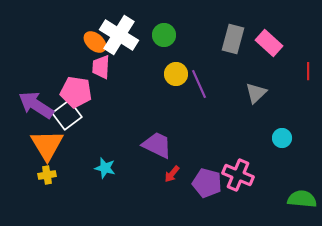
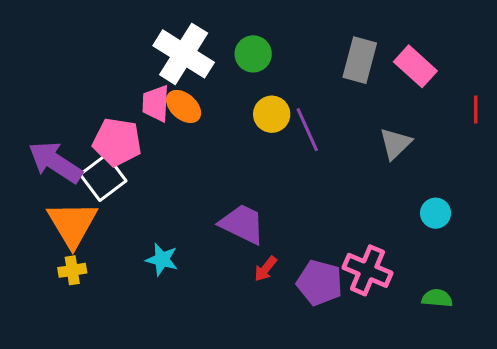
orange ellipse: (95, 42) -> (184, 106), moved
green semicircle: (302, 199) -> (437, 298), moved, size x0.7

